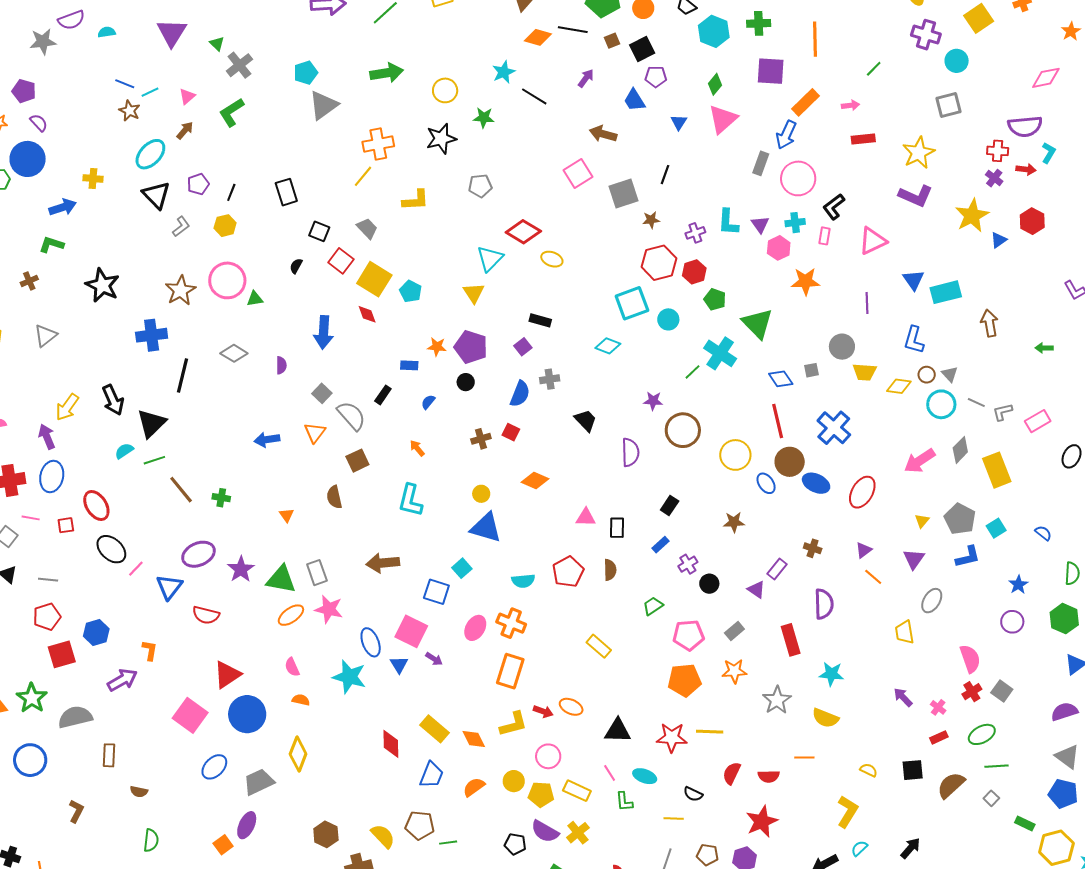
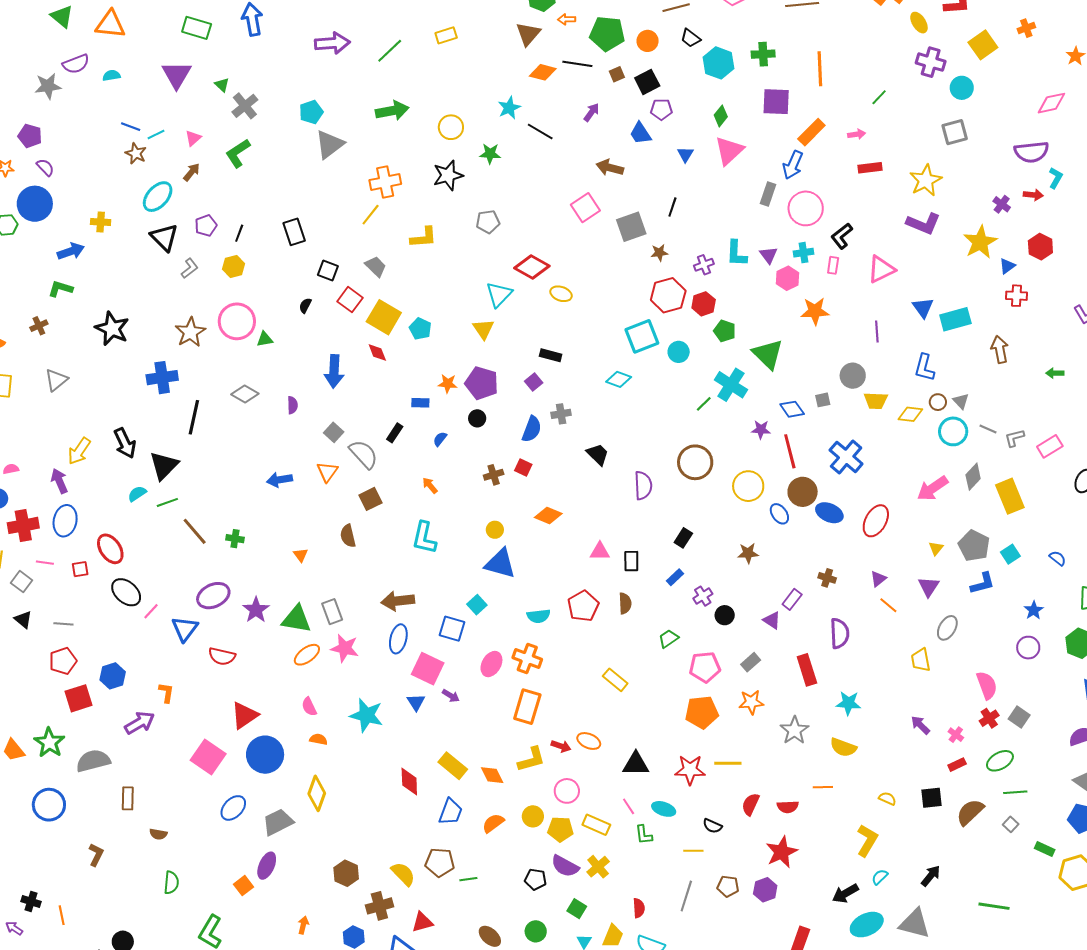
red cross: (998, 151) -> (1016, 296), moved
purple star: (653, 401) -> (761, 430), moved
blue ellipse: (371, 642) -> (398, 639), moved, turned 36

